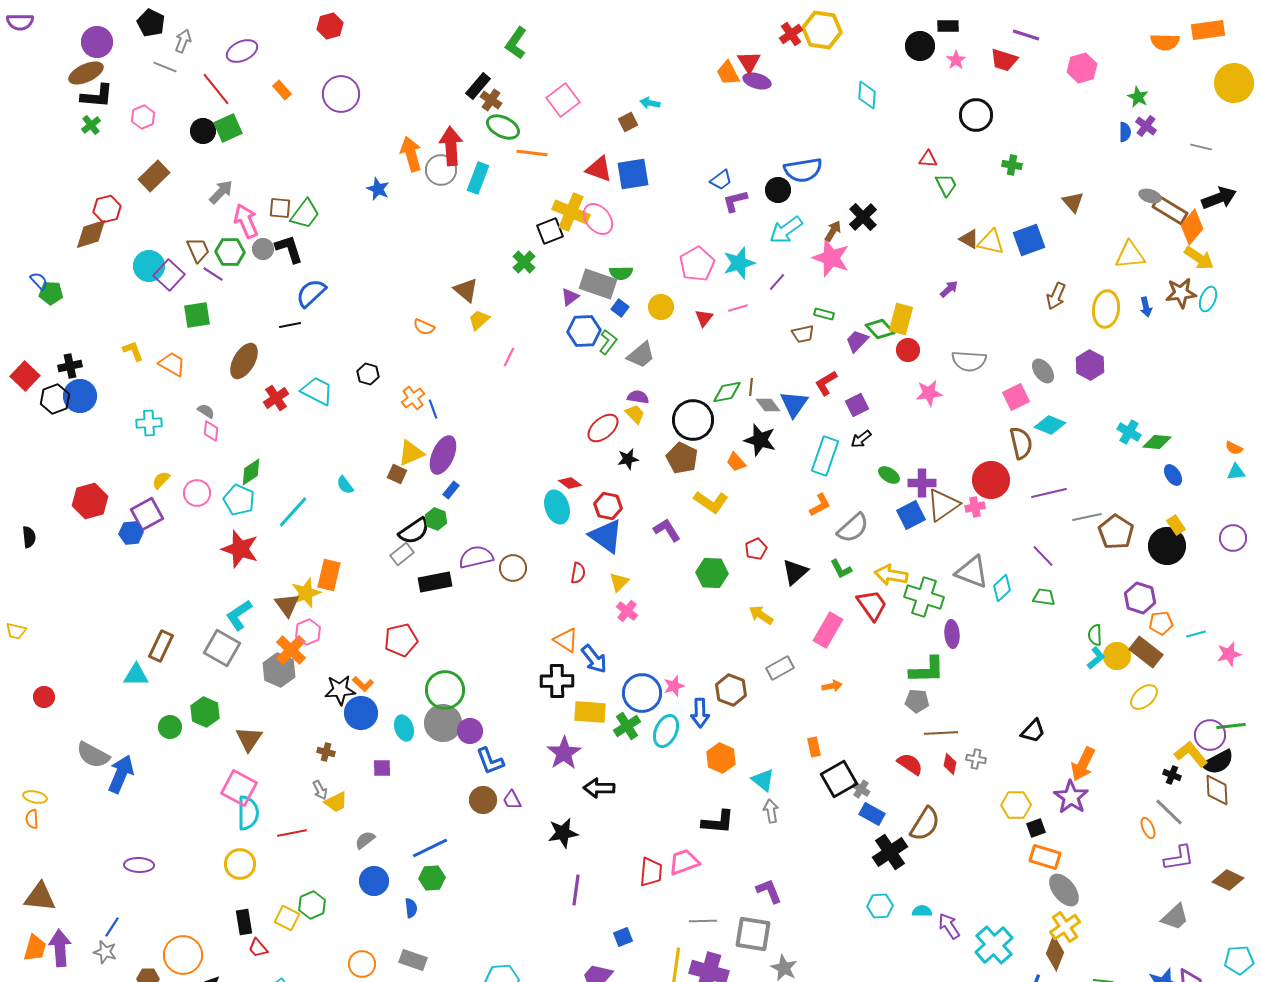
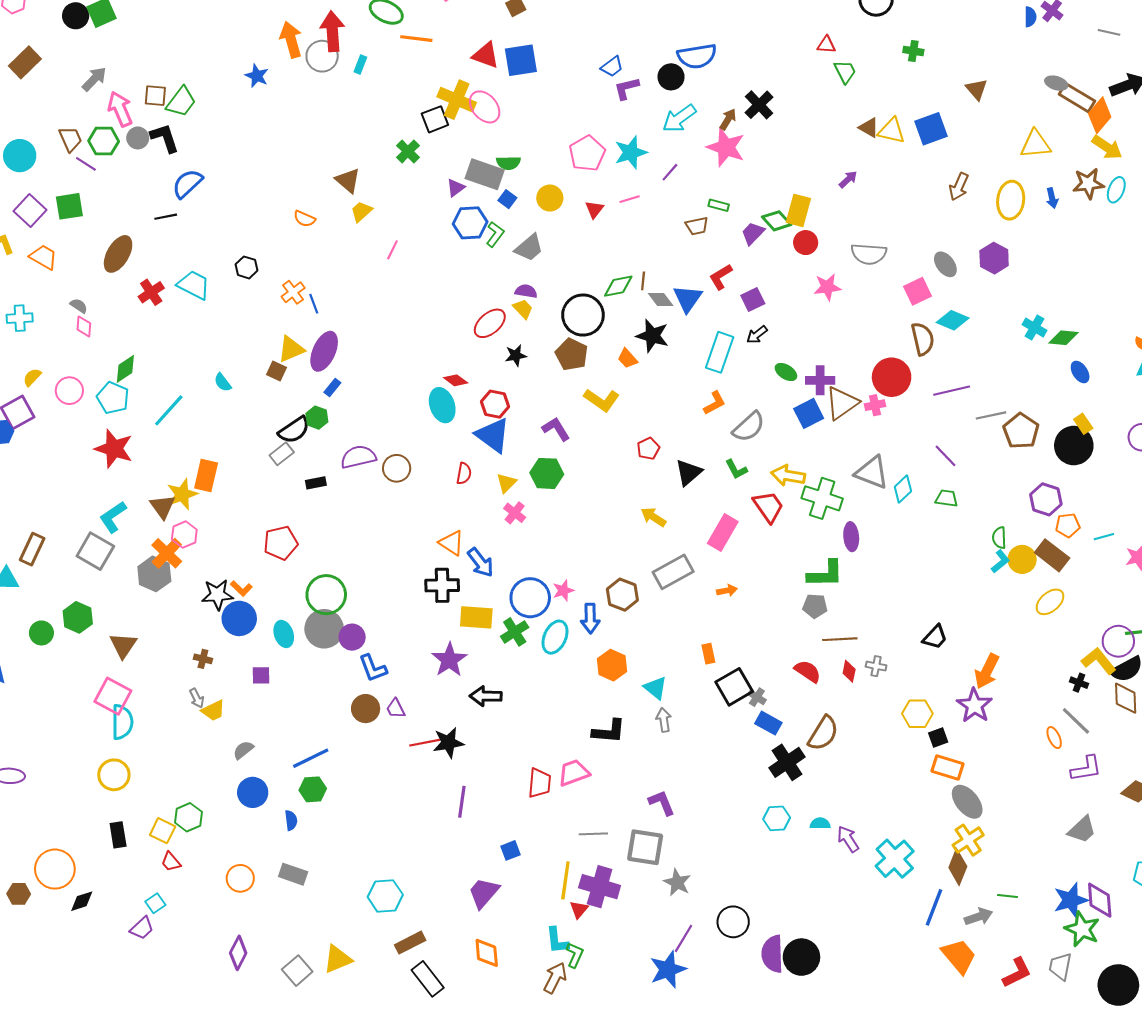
cyan rectangle: (478, 178) -> (360, 64), size x0.6
purple square: (169, 275) -> (30, 210), moved
green hexagon: (712, 573) -> (547, 473), moved
black rectangle: (435, 582) -> (316, 483), size x0.6
gray rectangle: (780, 668) -> (673, 572), size x1.4
red line: (292, 833) -> (425, 743), moved
red trapezoid: (258, 948) -> (171, 862), moved

